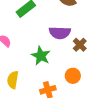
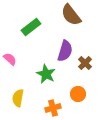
purple semicircle: (60, 33) -> (65, 51), turned -75

